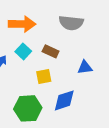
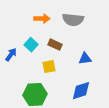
orange arrow: (22, 24) -> (42, 19), moved, size x0.7
blue diamond: (64, 100) -> (81, 91), moved

